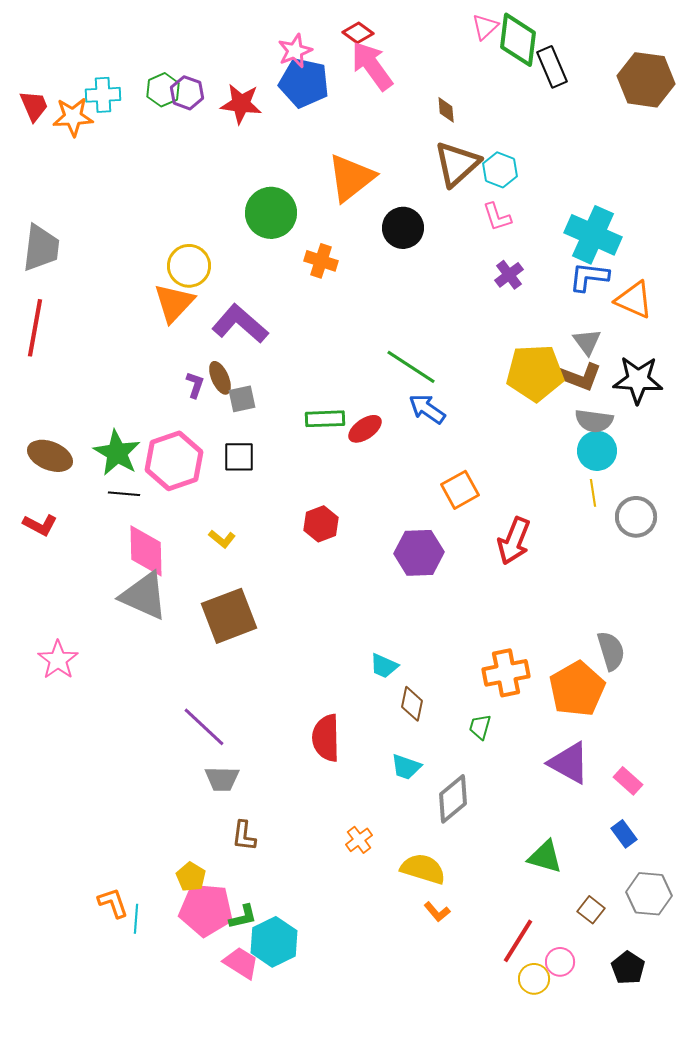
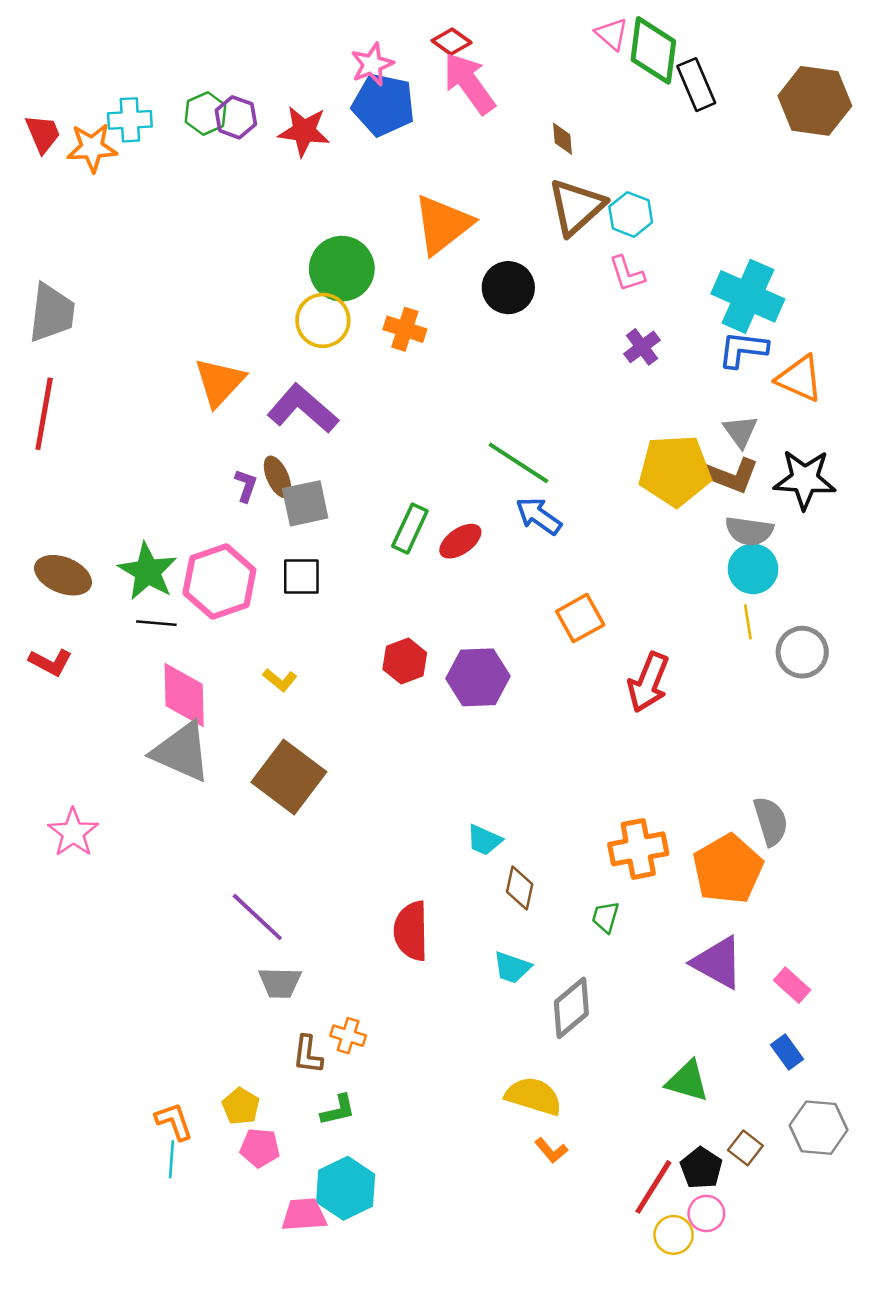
pink triangle: (485, 27) -> (612, 34), turned -36
yellow circle: (189, 266) -> (323, 320), moved
gray square: (242, 399) -> (305, 503), size x1.4
green rectangle: (325, 419) -> (410, 529), turned -63
purple hexagon: (419, 553) -> (478, 677), moved
brown square: (229, 616) -> (289, 777), turned -32
orange cross: (359, 840) -> (348, 1036), moved, turned -36
orange L-shape: (113, 903) -> (174, 1121), moved
pink pentagon: (206, 910) -> (260, 1148), size x0.6
green L-shape: (243, 917) -> (338, 1110), moved
pink trapezoid: (241, 963) -> (304, 1215), turned -36
black pentagon: (628, 968) -> (701, 1168), moved

